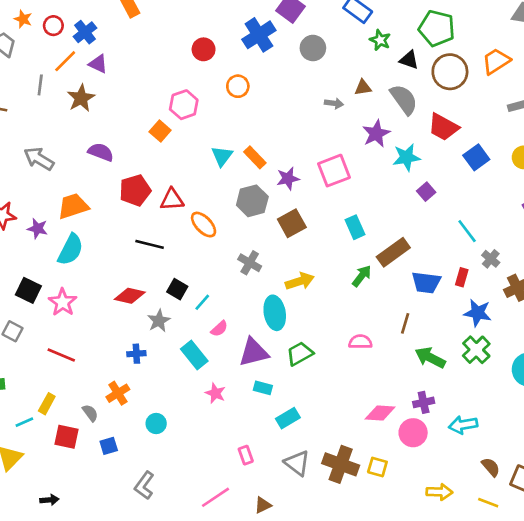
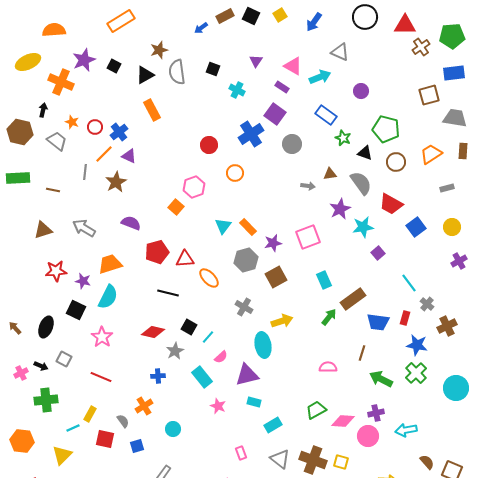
brown circle: (450, 72) -> (396, 162), size x0.7
black square: (28, 290) -> (76, 310), moved
green trapezoid: (300, 354) -> (316, 410), moved

